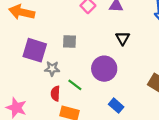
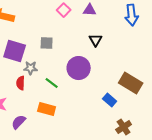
red semicircle: (55, 94) -> (21, 83), moved
blue rectangle: (116, 106) -> (110, 100), moved

